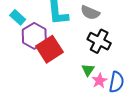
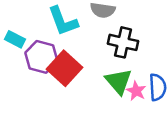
green triangle: (88, 70) -> (118, 81), size x1.6

